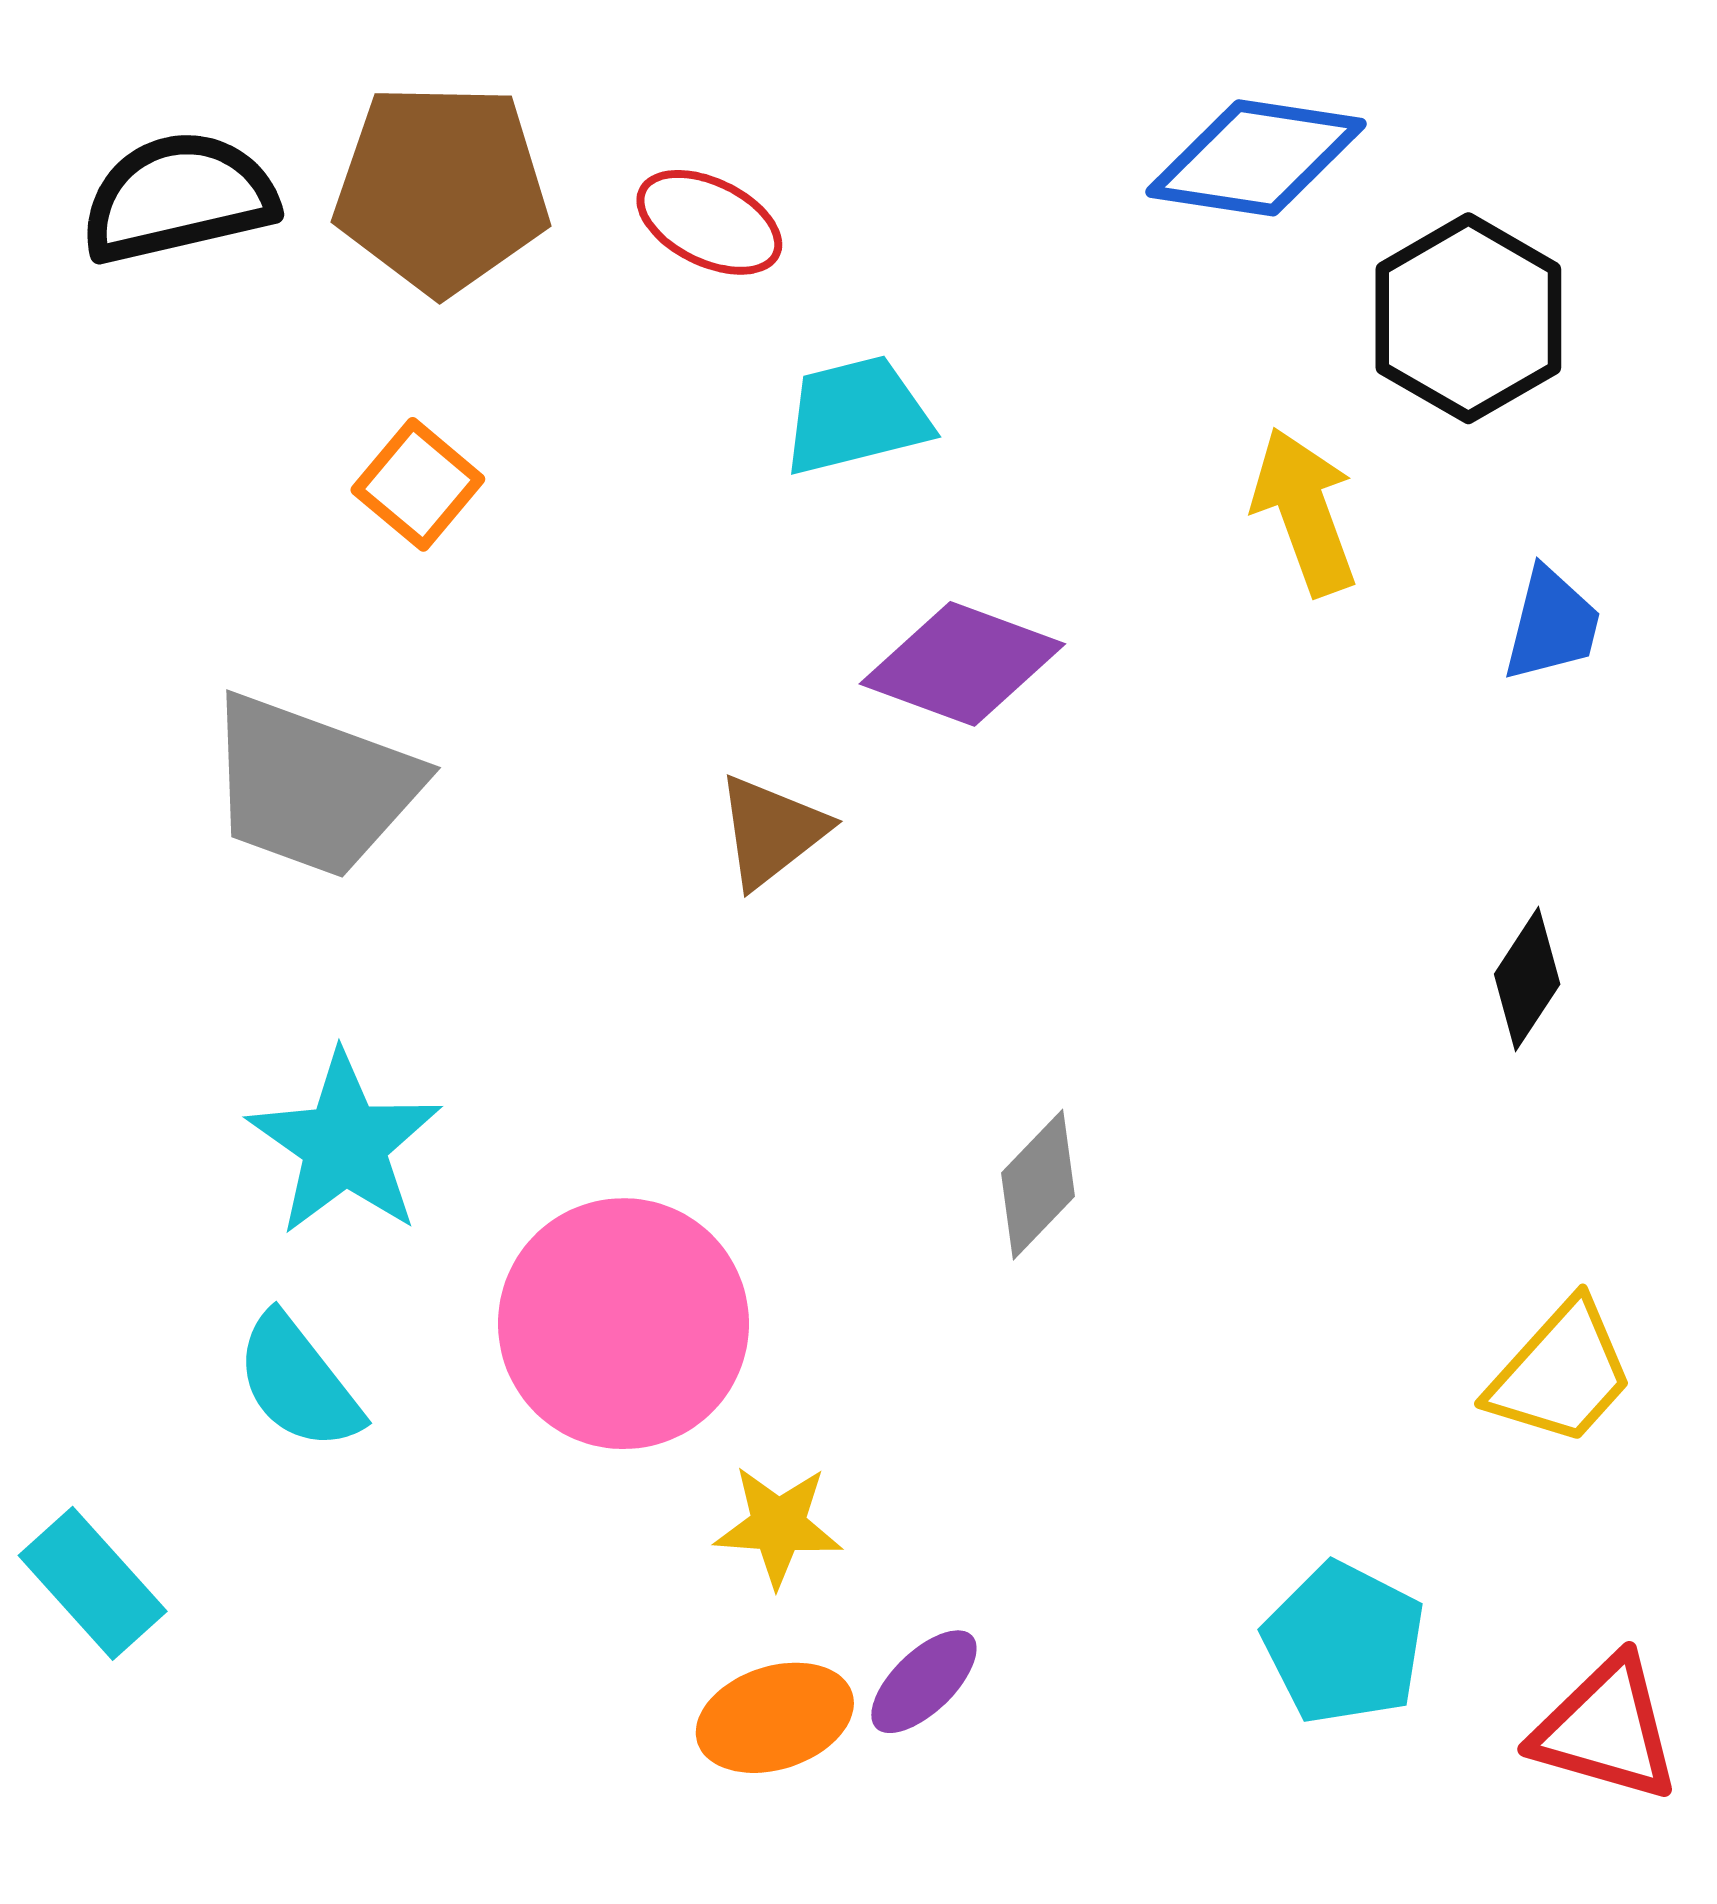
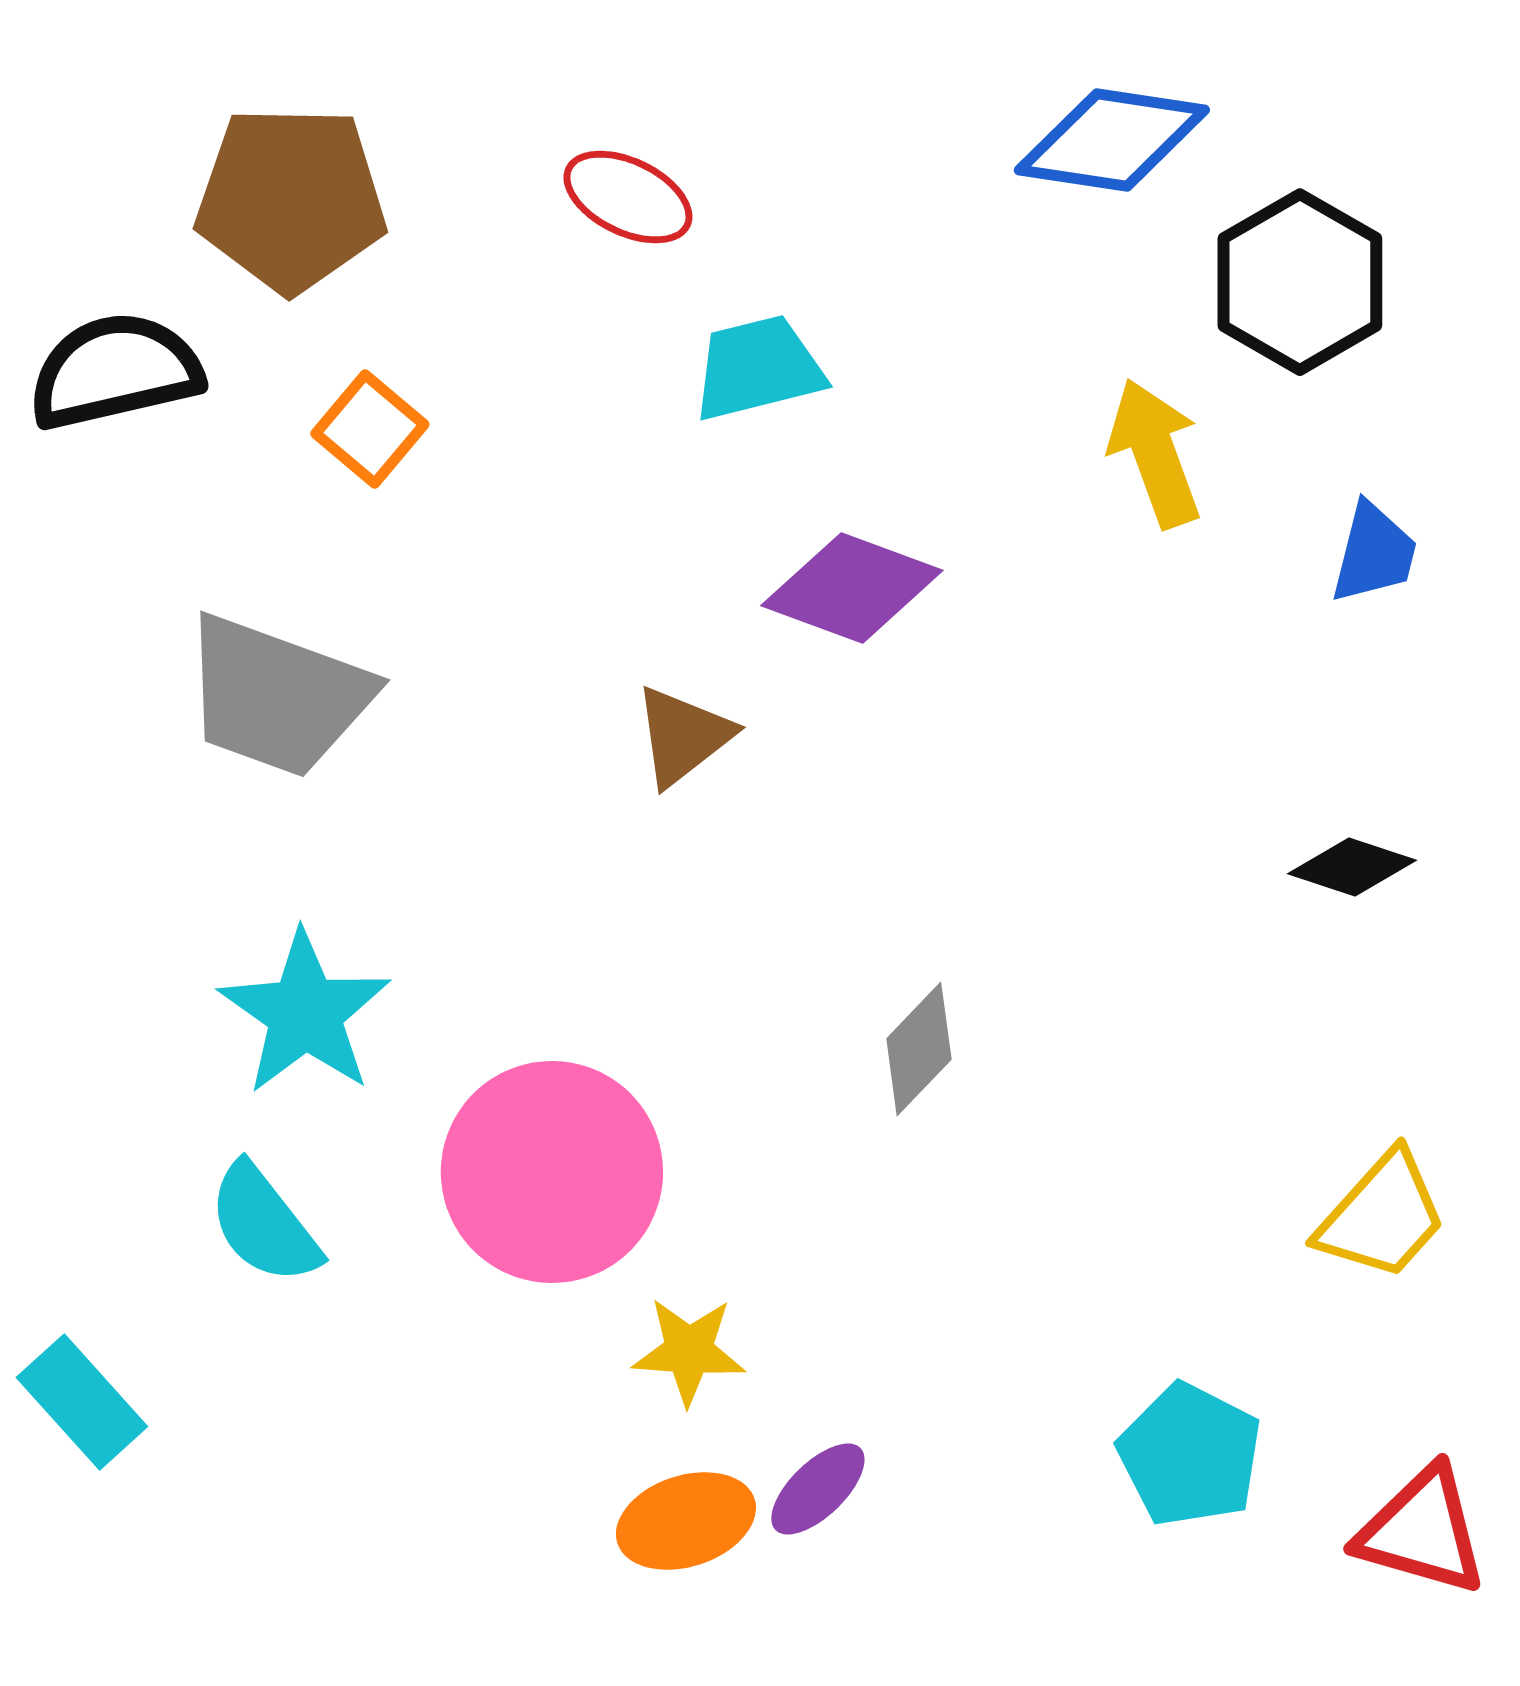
brown pentagon: (442, 188) -> (291, 199), moved
black semicircle: (178, 197) -> (115, 371), moved
black diamond: (1527, 979) -> (1352, 867), turned 75

